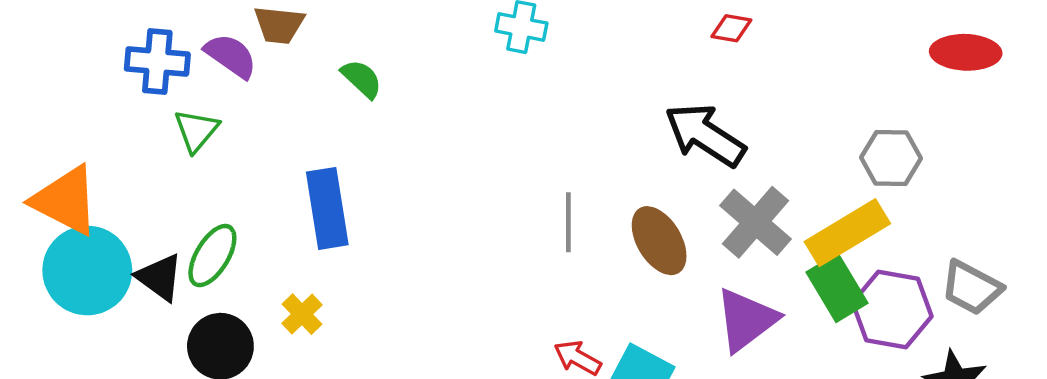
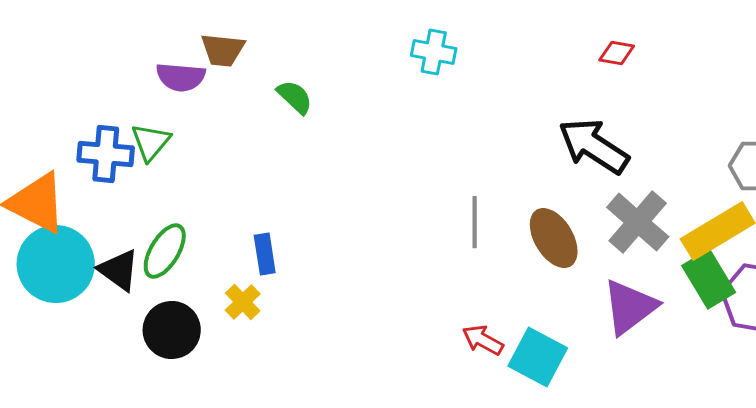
purple semicircle: (231, 56) -> (181, 77), turned 150
blue cross: (157, 61) -> (106, 154), moved
blue rectangle: (327, 208) -> (265, 254), moved, size x0.6

